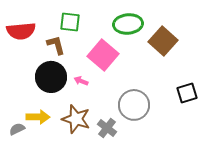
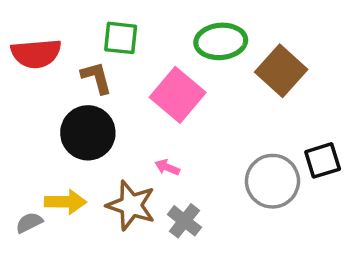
pink arrow: (81, 81) -> (167, 167), moved
gray circle: (134, 105) -> (272, 181), moved

